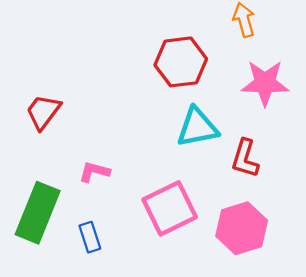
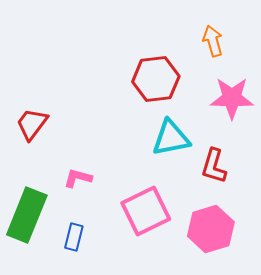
blue rectangle: (90, 237) -> (74, 237), turned 32

